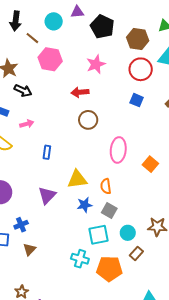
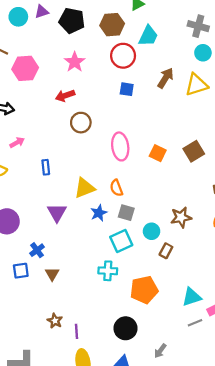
cyan circle: (54, 21) -> (18, 17), moved
orange pentagon: (109, 269) -> (144, 290), moved

